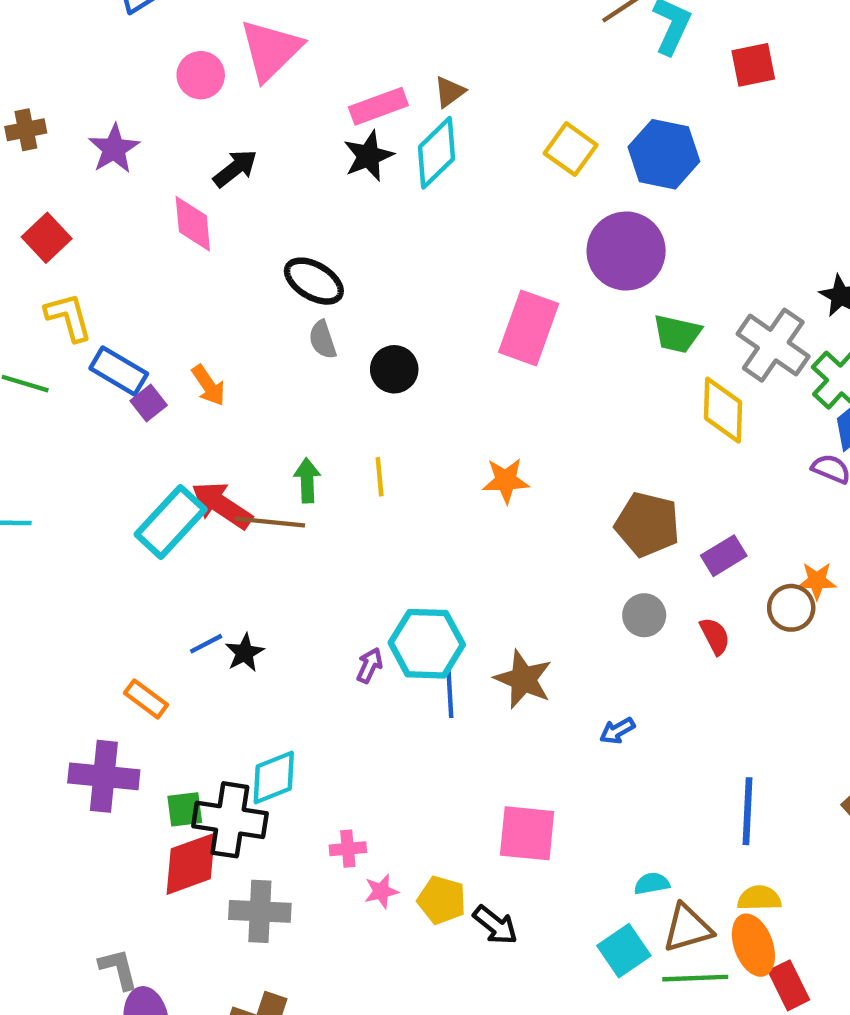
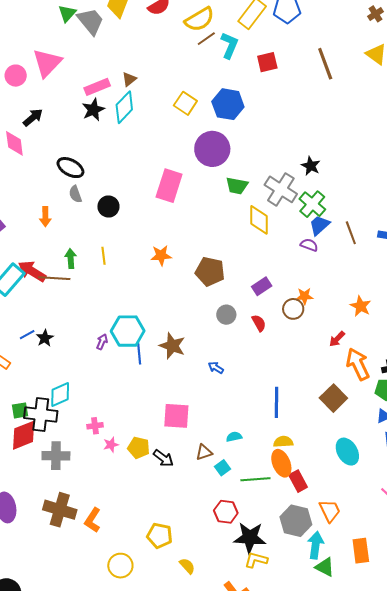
orange arrow: (208, 385) -> (45, 217), moved, turned 36
brown pentagon: (647, 524) -> (210, 272), moved
blue arrow: (617, 731) -> (216, 368), turned 63
brown triangle: (688, 928) -> (204, 452), moved, size x0.7
cyan square: (624, 951) -> (222, 468), size x0.7

